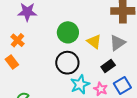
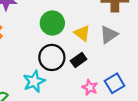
black rectangle: (108, 66) -> (79, 60), moved
cyan star: (80, 84) -> (34, 81), moved

